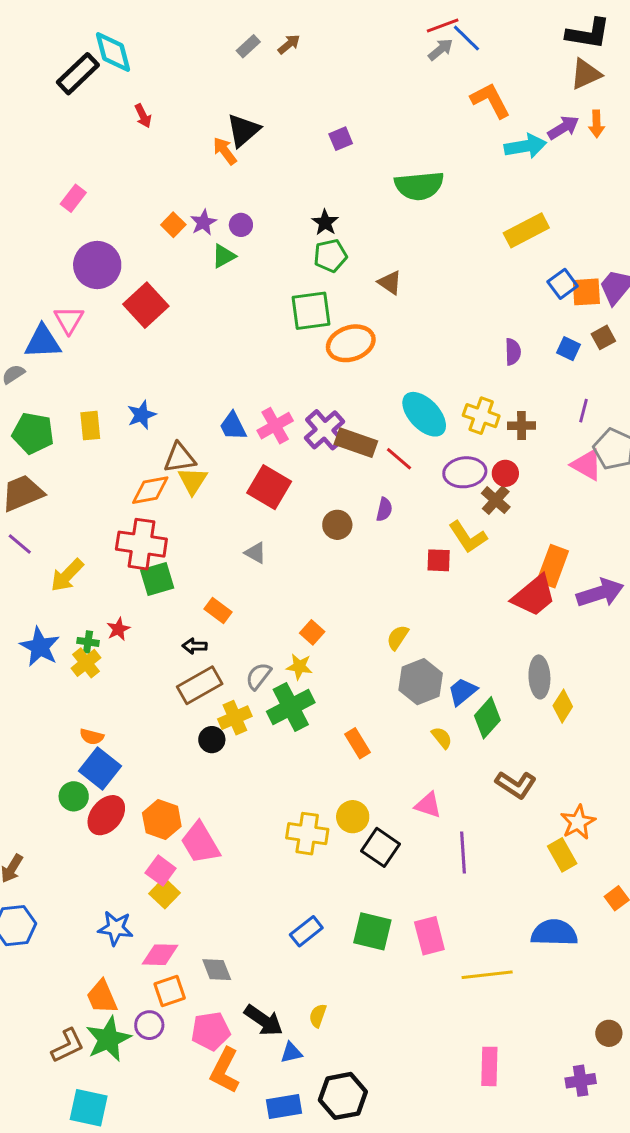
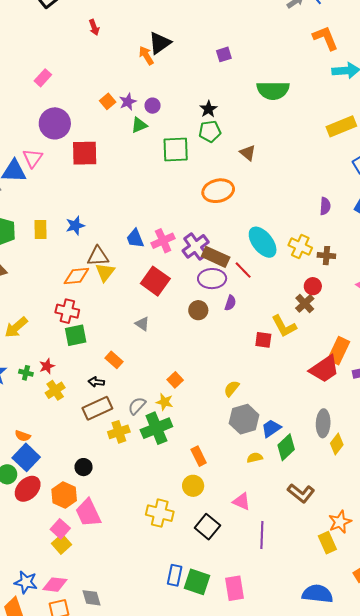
red square: (146, 305) -> (85, 153), turned 36
green square: (311, 311) -> (176, 150), moved
purple ellipse: (465, 472) -> (212, 279), moved
red cross: (141, 544) -> (67, 311), size x0.7
yellow cross: (86, 663) -> (55, 390), moved
yellow semicircle: (442, 738) -> (255, 458), turned -70
black circle: (212, 740) -> (84, 467), moved
yellow circle: (353, 817) -> (193, 486), moved
blue star: (116, 928) -> (26, 582), moved
blue rectangle: (306, 931) -> (175, 575), moved, turned -45

